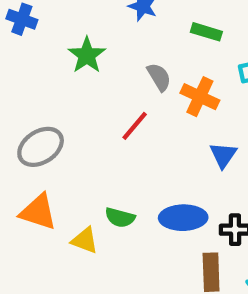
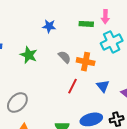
green rectangle: (206, 32) -> (86, 24), moved
red line: (135, 126) -> (72, 86), moved

